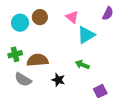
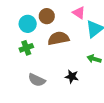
green cross: (15, 54) -> (26, 48), moved
brown semicircle: (38, 60) -> (58, 38), moved

